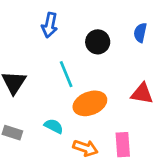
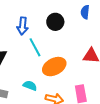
blue arrow: (50, 25) -> (23, 26), moved

